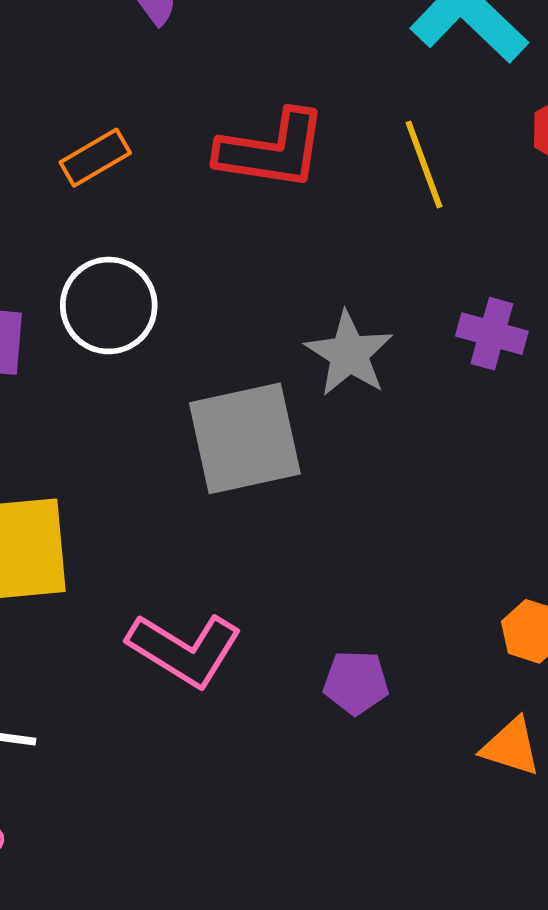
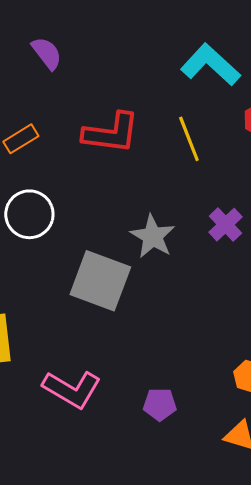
purple cross: (492, 334) -> (226, 225), turned 32
gray square: (245, 438) -> (100, 281), turned 34

